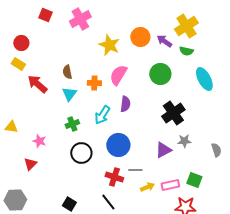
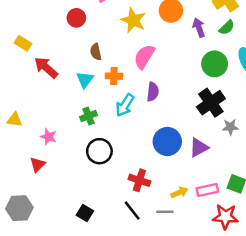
purple arrow: (164, 41) -> (199, 28), moved, turned 35
red circle: (21, 43) -> (76, 18), moved
green semicircle: (186, 51) -> (227, 28), turned -56
brown semicircle: (67, 72) -> (96, 52), moved
green circle: (160, 74) -> (215, 64), moved
orange cross: (94, 83) -> (114, 76), moved
gray star: (184, 141) -> (230, 127), moved
blue circle: (118, 145) -> (167, 141), moved
gray line: (135, 170) -> (165, 212), moved

